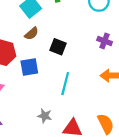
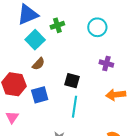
black square: (58, 47) -> (72, 81), moved

